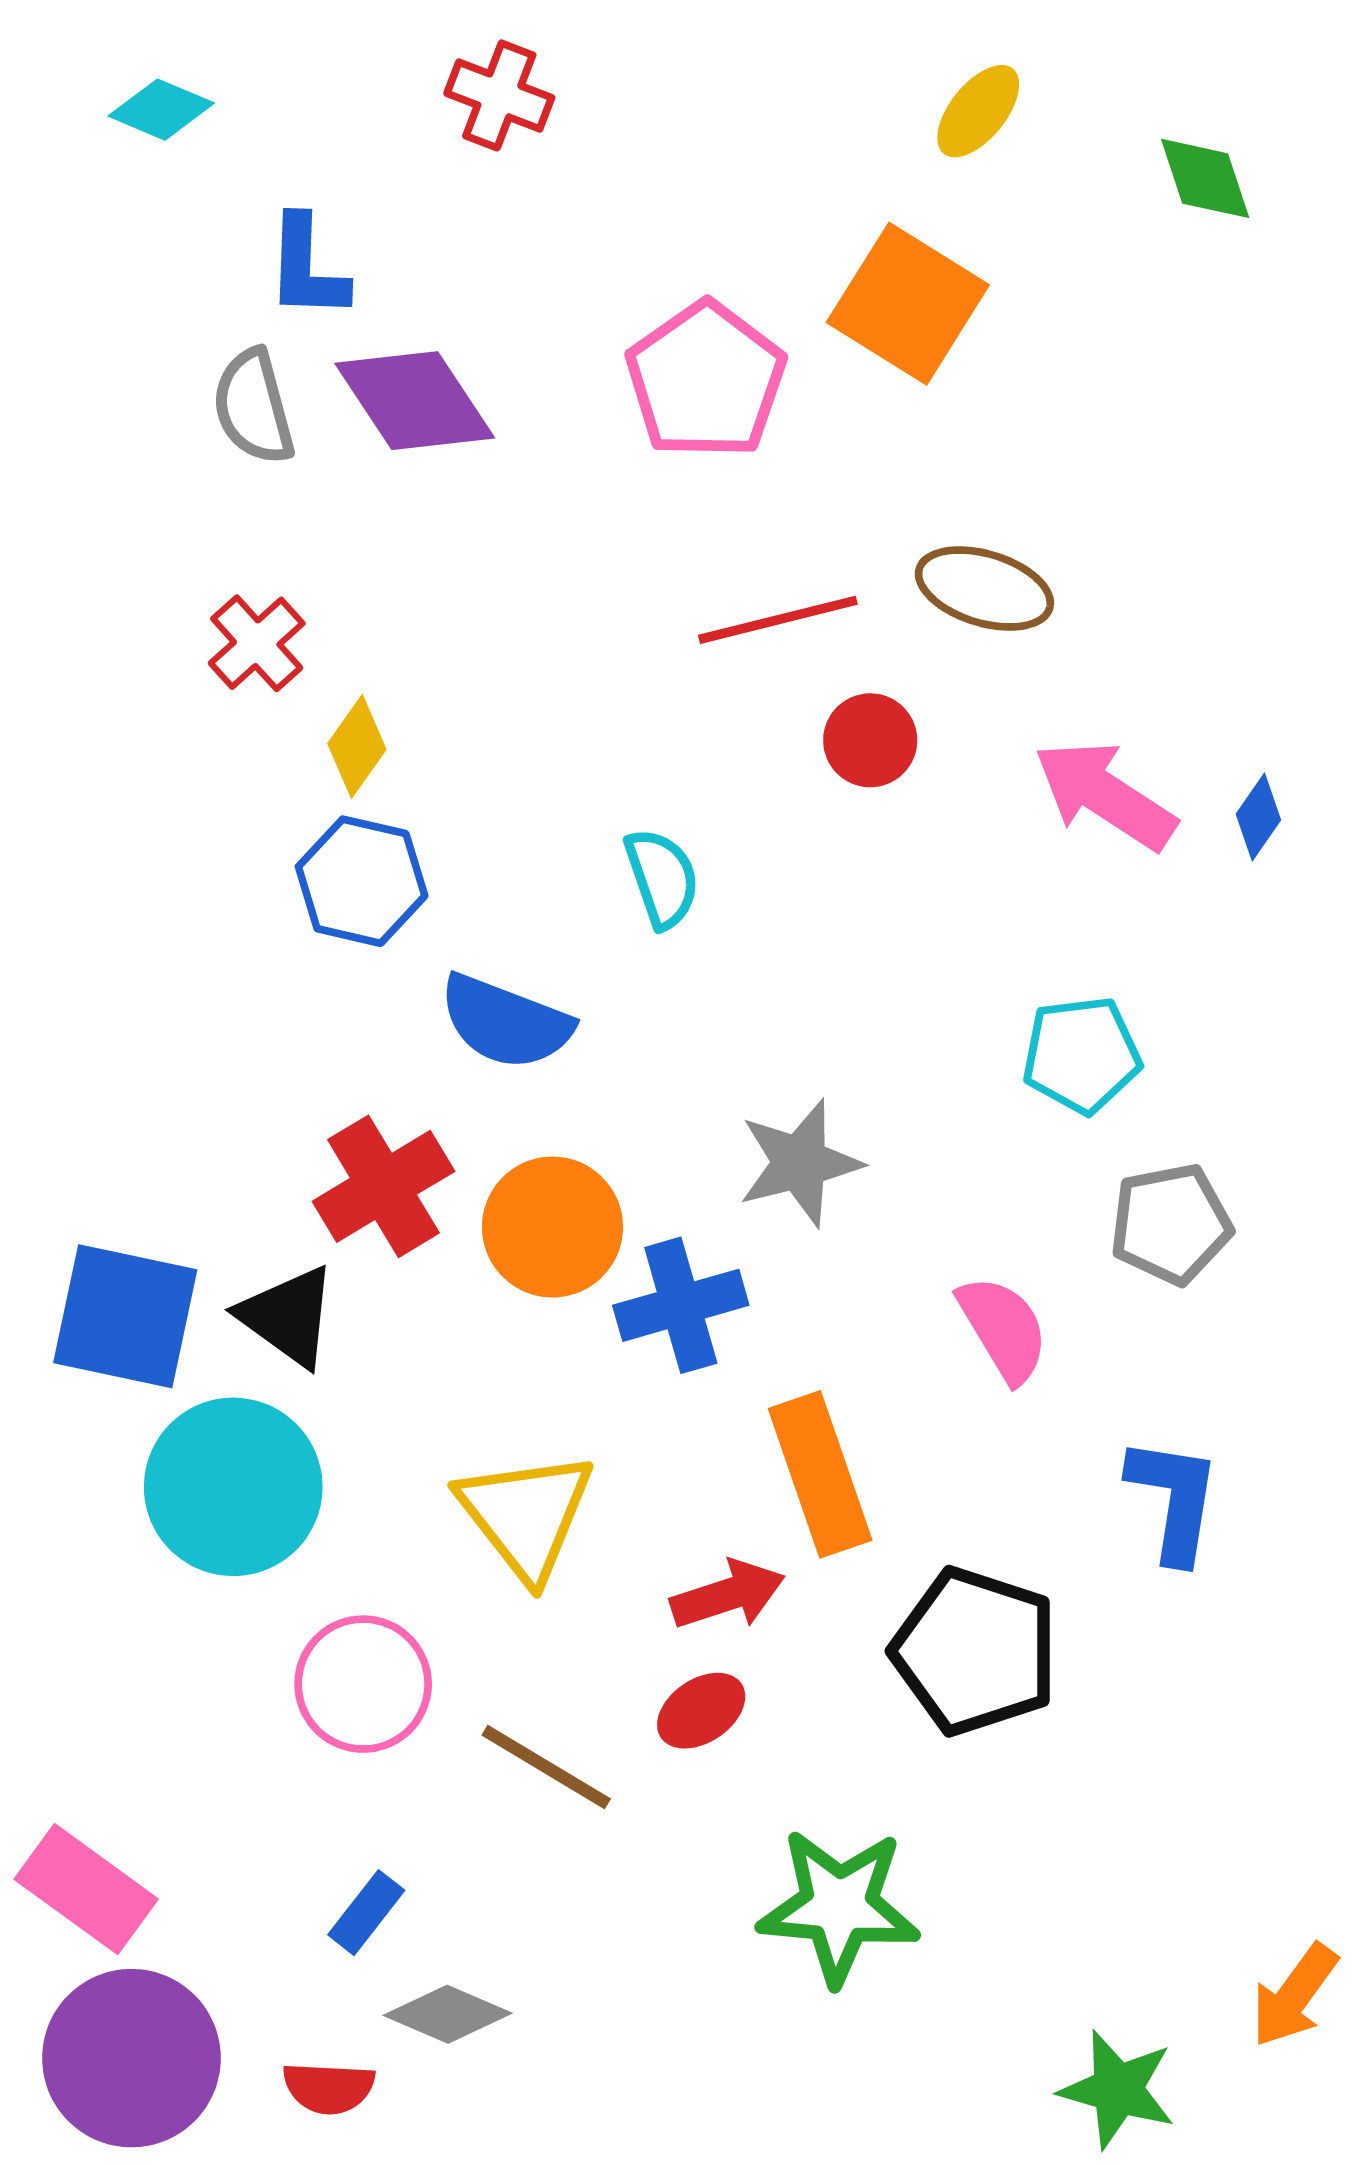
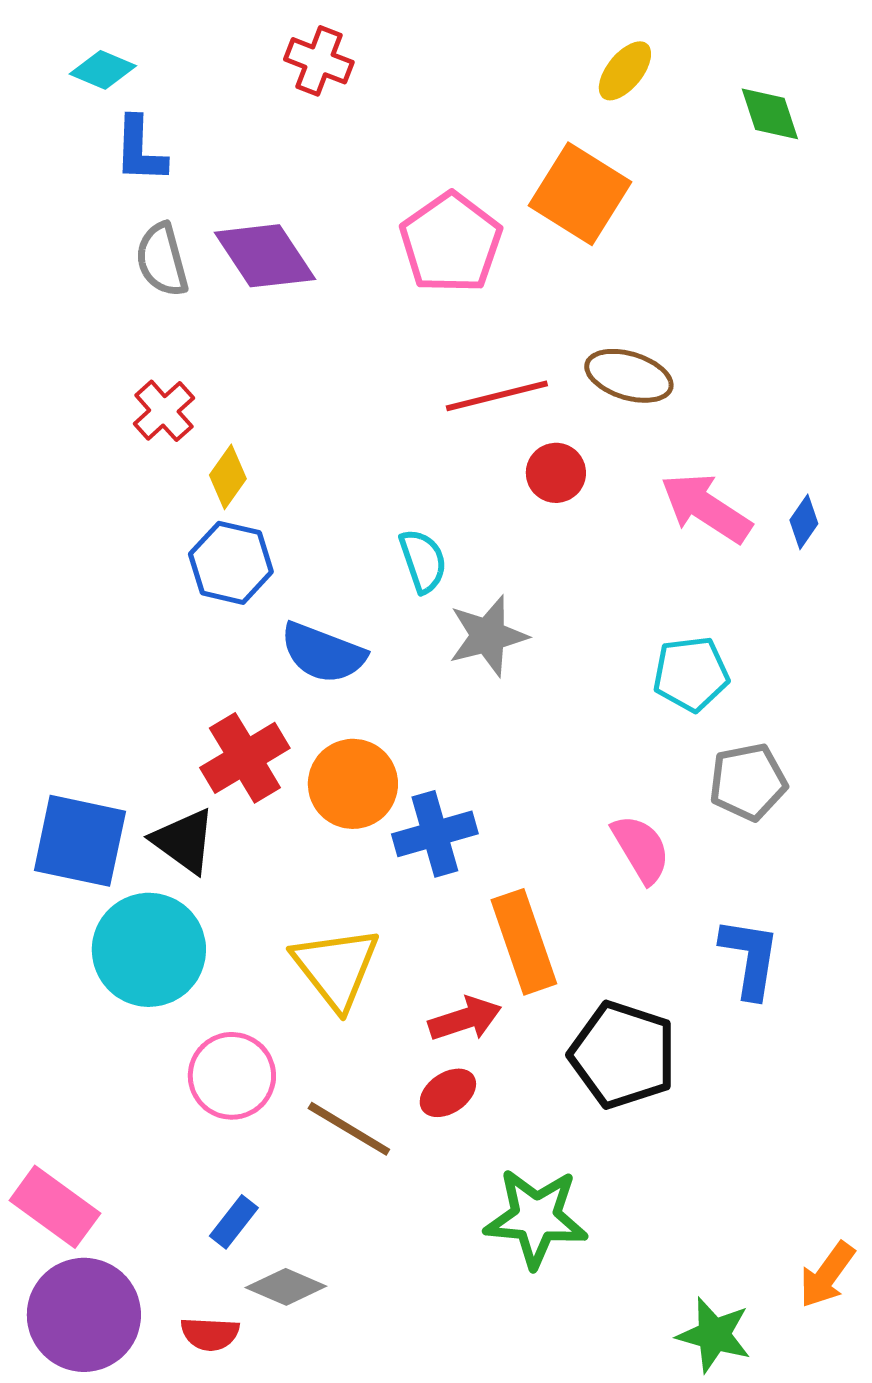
blue L-shape: (307, 268) -> (140, 150), moved
gray star: (800, 1163) -> (488, 636), moved

